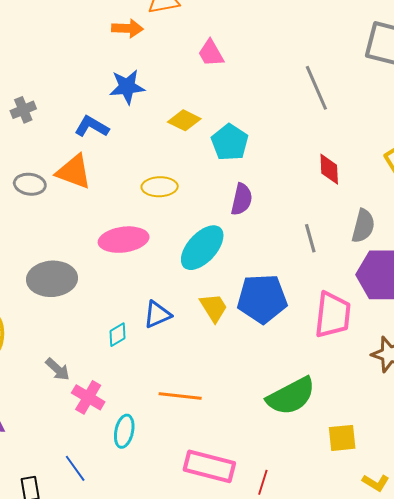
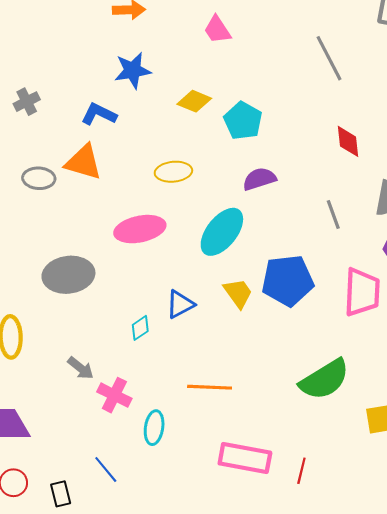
purple semicircle: (242, 199) -> (259, 179), turned -116

